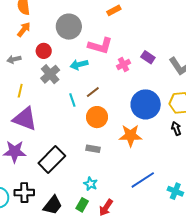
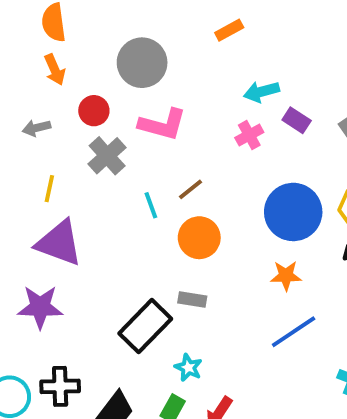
orange arrow: (24, 30) -> (55, 70), turned 119
pink L-shape: (100, 46) -> (163, 125), moved
cyan arrow: (79, 65) -> (261, 92), moved
orange star: (131, 136) -> (286, 276), moved, size x0.7
black rectangle: (52, 159) -> (145, 326), moved
blue line: (143, 180) -> (294, 332), moved

